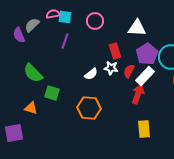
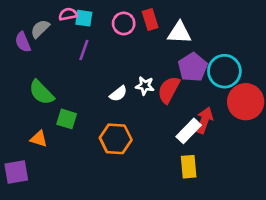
red rectangle: (115, 51) -> (150, 19), moved
red semicircle: (129, 71) -> (169, 90), size x1.5
white rectangle: (145, 76) -> (189, 131), moved
red arrow: (138, 94) -> (205, 120), moved

